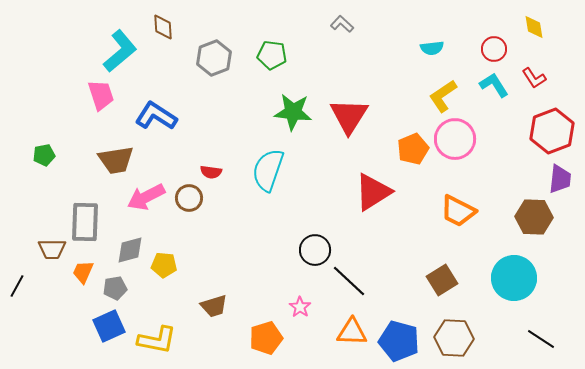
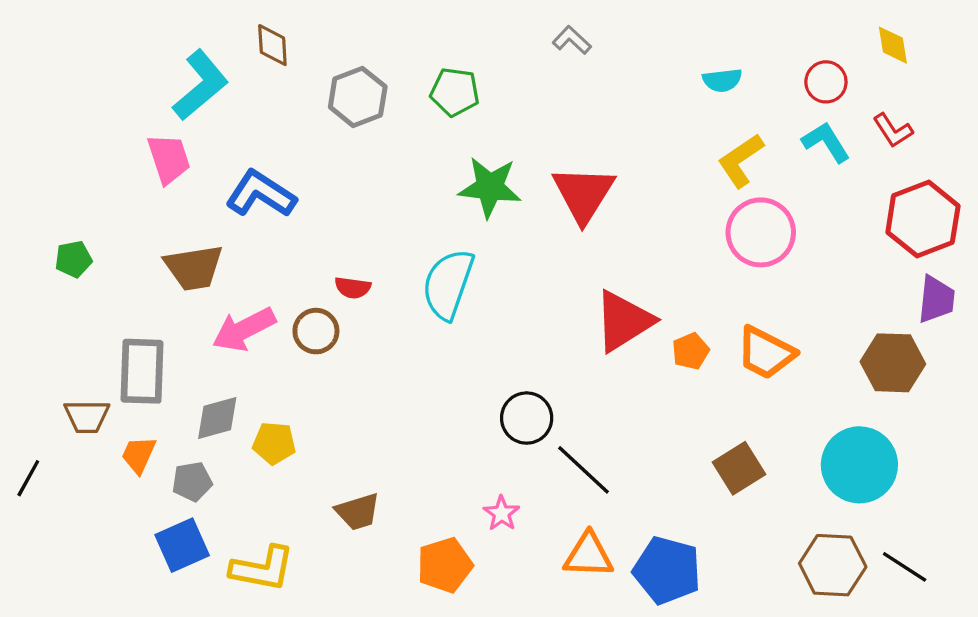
orange pentagon: (413, 149) -> (691, 351), moved, size x0.7
brown hexagon: (454, 338) -> (833, 565), moved

